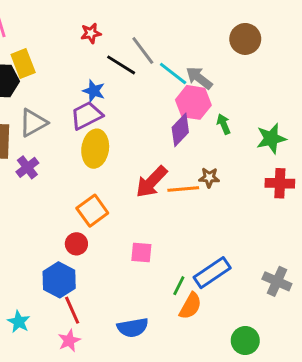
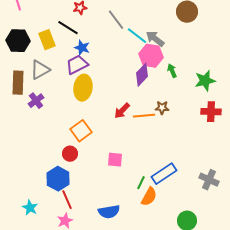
yellow rectangle: (23, 63) -> (47, 40), moved
black line: (121, 65) -> (68, 28), moved
red arrow: (151, 182) -> (122, 111), size x0.7

